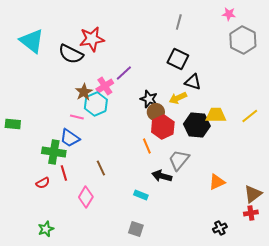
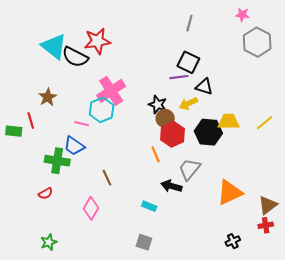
cyan triangle: (32, 41) -> (54, 46), moved
purple line: (124, 73) -> (179, 77), moved, turned 36
pink cross: (105, 86) -> (111, 91), size x1.5
brown star: (84, 92) -> (48, 97), moved
red line: (64, 173) -> (31, 120), moved
orange triangle: (217, 182) -> (230, 192), size x1.5

